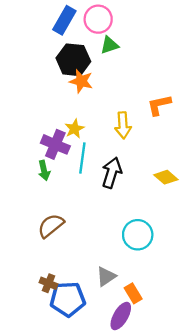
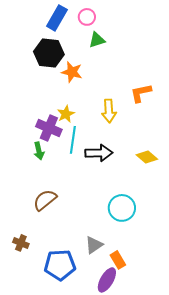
pink circle: (98, 19) -> (87, 17), size x0.7
black hexagon: (73, 60) -> (49, 53), moved
black arrow: (112, 173) -> (99, 153), turned 72
brown cross: (49, 283) -> (21, 243), moved

